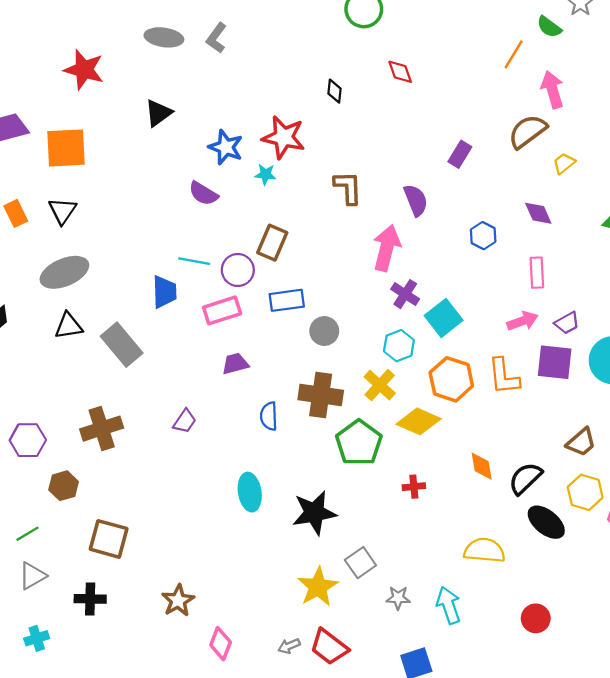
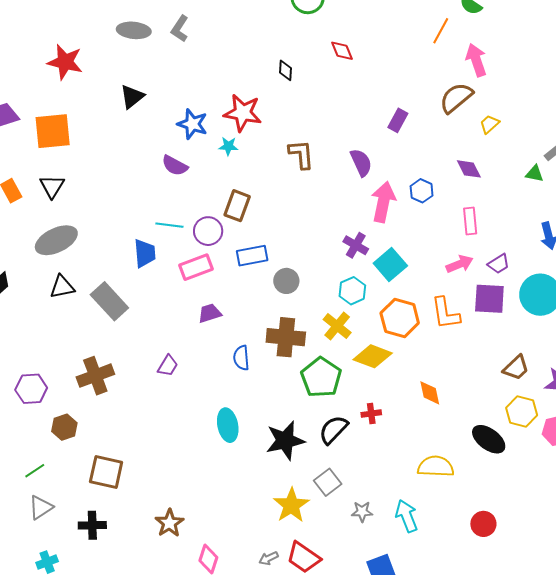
pink arrow: (387, 248) -> (383, 202), moved
black semicircle: (525, 478) -> (333, 430), moved

